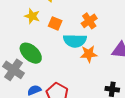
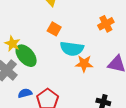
yellow star: (32, 16) -> (12, 44), moved
orange cross: (89, 21) -> (106, 24), moved

